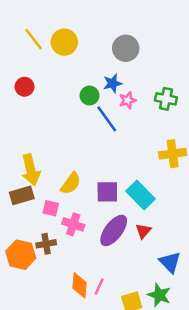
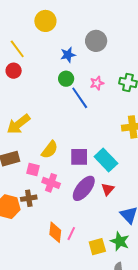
yellow line: (34, 39) -> (17, 49), moved
yellow circle: (64, 42) -> (45, 21), moved
blue star: (112, 83) -> (68, 55), moved
yellow arrow: (31, 170) -> (18, 124), moved, turned 65

